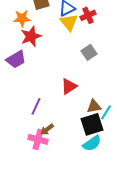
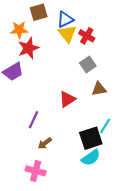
red cross: (88, 15) -> (87, 36), moved, turned -35
brown triangle: (94, 106) -> (99, 89), moved
pink cross: (38, 139) -> (36, 171), moved

